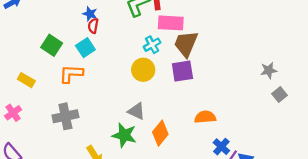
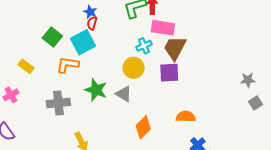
cyan square: (85, 48) -> (83, 42), size x1.4
gray triangle: (136, 111) -> (124, 94), moved
green star: (124, 135) -> (96, 90), moved

